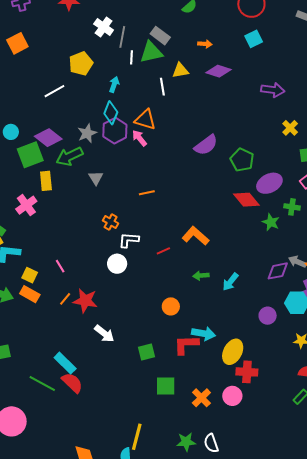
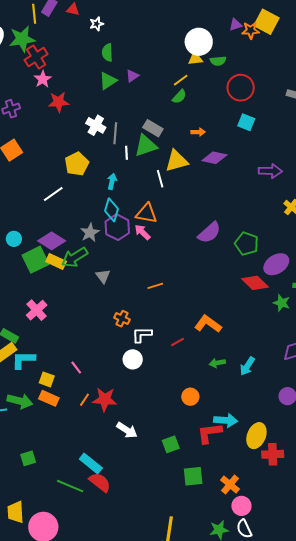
cyan square: (254, 39) -> (246, 122), turned -36
yellow triangle: (180, 70) -> (176, 161), size x1.4
yellow rectangle: (46, 181) -> (56, 261), moved, turned -54
pink circle: (232, 396) -> (241, 506), moved

